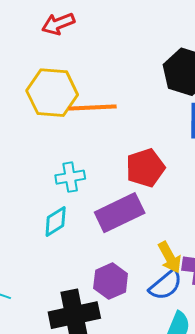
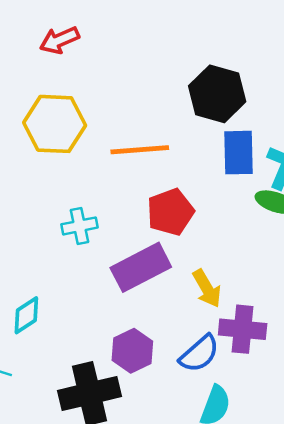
orange line: (92, 108) -> (140, 150), moved
cyan diamond: (56, 221) -> (26, 315), moved
yellow arrow: (170, 257) -> (207, 288), moved

